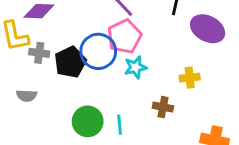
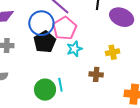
blue circle: (98, 51) -> (41, 23), moved
black pentagon: (70, 62) -> (45, 42), moved
cyan line: (120, 125) -> (60, 85), moved

